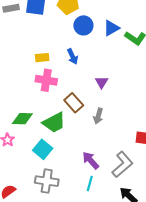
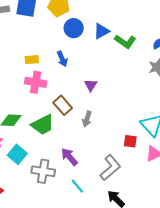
cyan square: (43, 149) -> (17, 154), moved
purple arrow: (91, 160) -> (69, 157), moved
gray cross: (47, 181) -> (43, 171), moved
cyan line: (90, 184) -> (77, 186), turned -56

